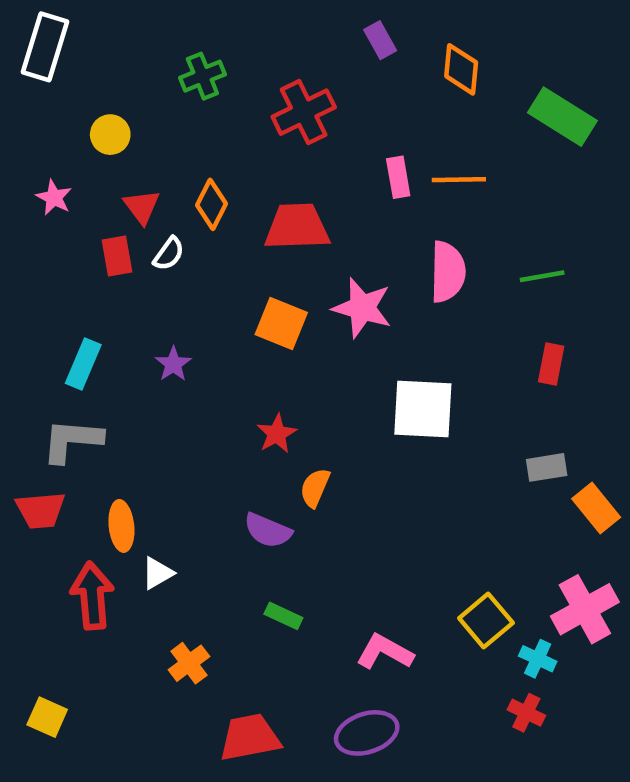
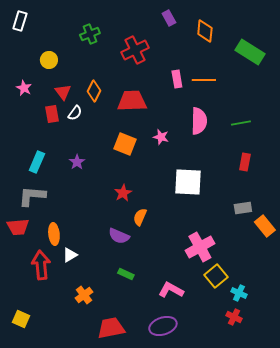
white rectangle: (45, 47) -> (20, 21), size x0.7
pink star: (362, 308) -> (161, 137), size x0.6
pink cross: (585, 609) -> (200, 247), moved

